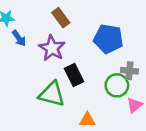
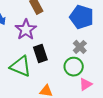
blue pentagon: (108, 39) -> (82, 17), moved
gray cross: (129, 71) -> (80, 47), moved, turned 32

